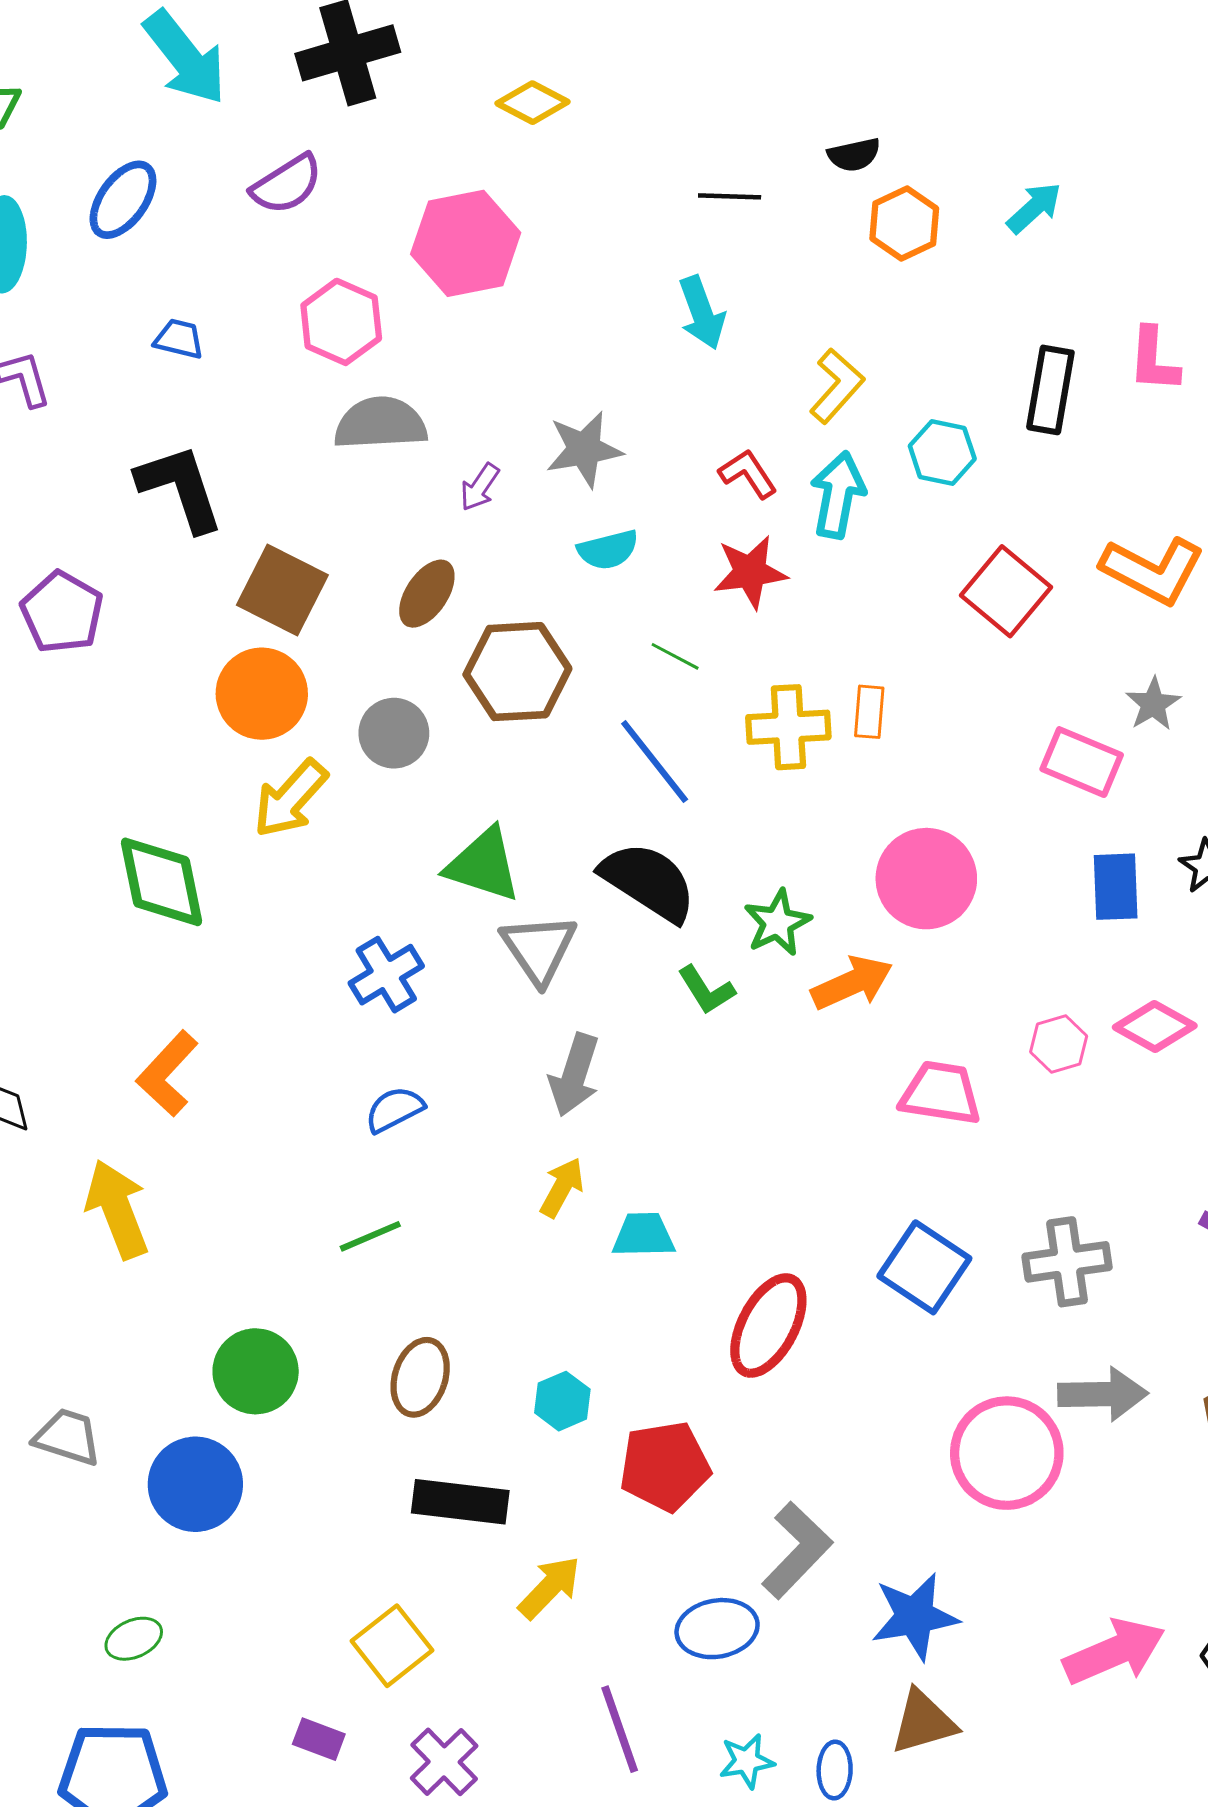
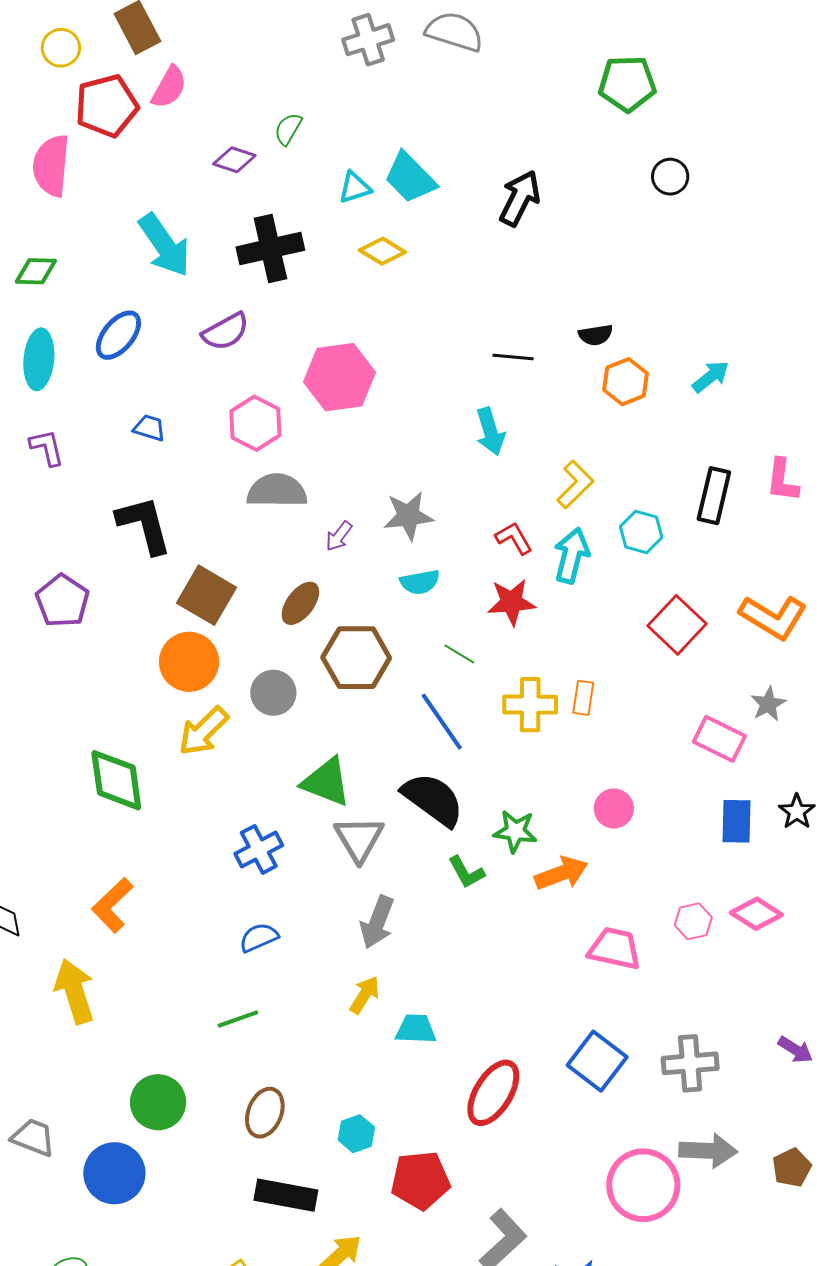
yellow diamond: (532, 103) -> (382, 251), moved
pink circle: (926, 879) -> (614, 808), size x0.6
green star: (777, 923) -> (515, 831), turned 30

